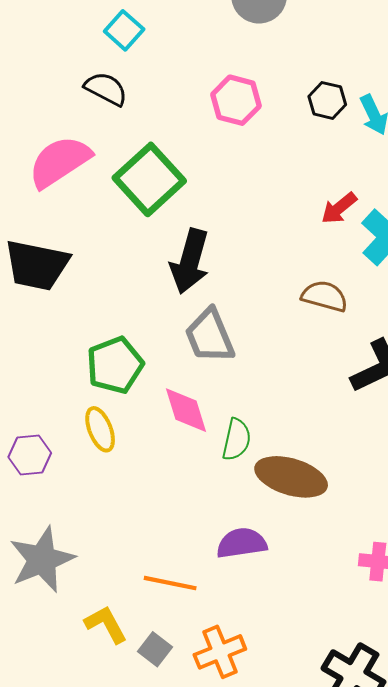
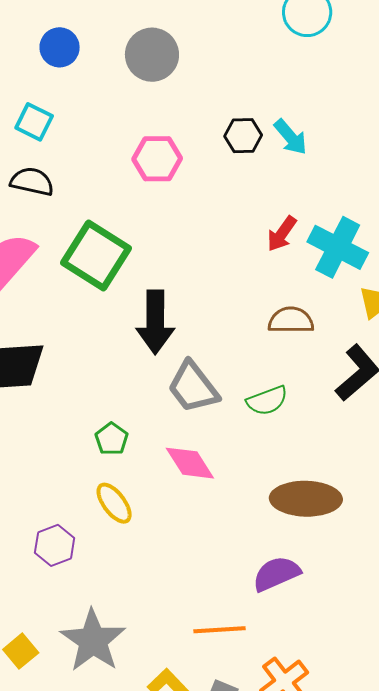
green pentagon: (115, 365) -> (112, 439), size x0.6
green semicircle: (237, 440) -> (267, 401), moved, turned 72

